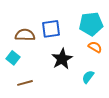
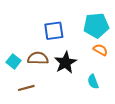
brown semicircle: (25, 35) -> (38, 58), moved
cyan semicircle: (88, 77) -> (93, 82), turned -56

